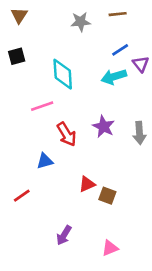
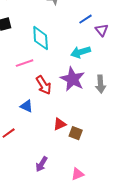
cyan arrow: (114, 77) -> (81, 52), moved
purple star: (104, 127) -> (73, 79), size x1.4
blue triangle: (45, 161) -> (27, 106), turned 40

